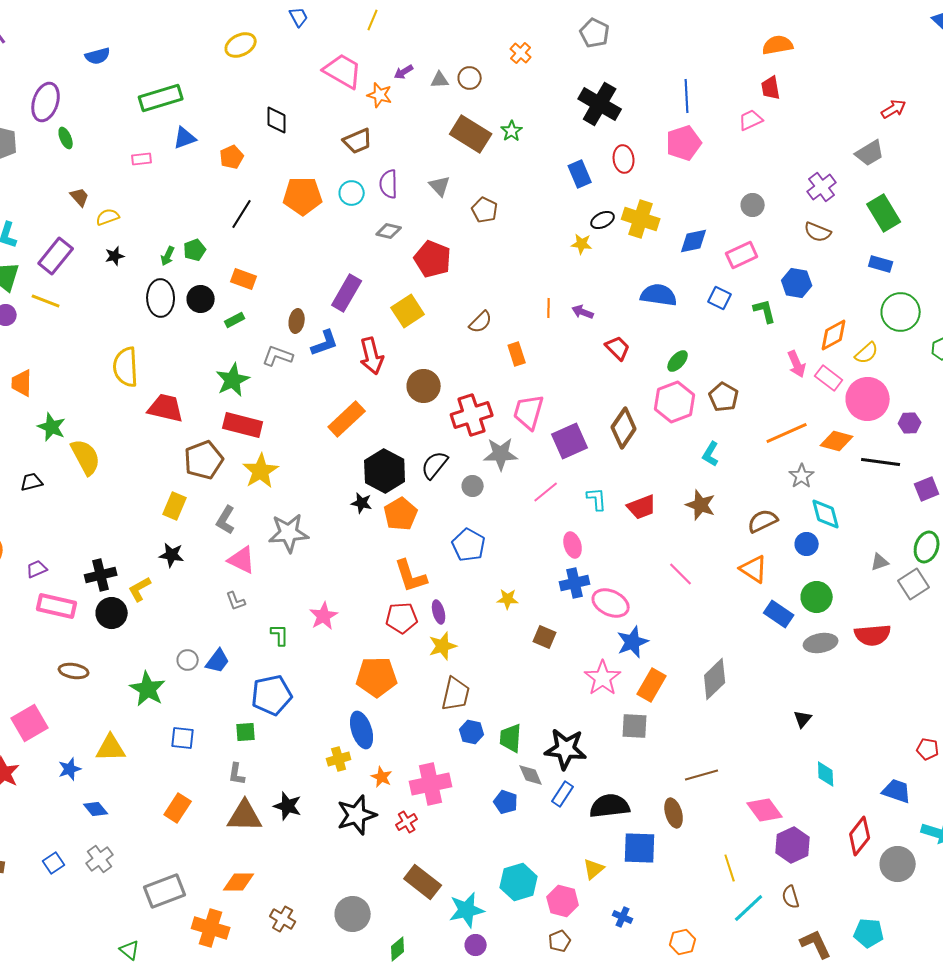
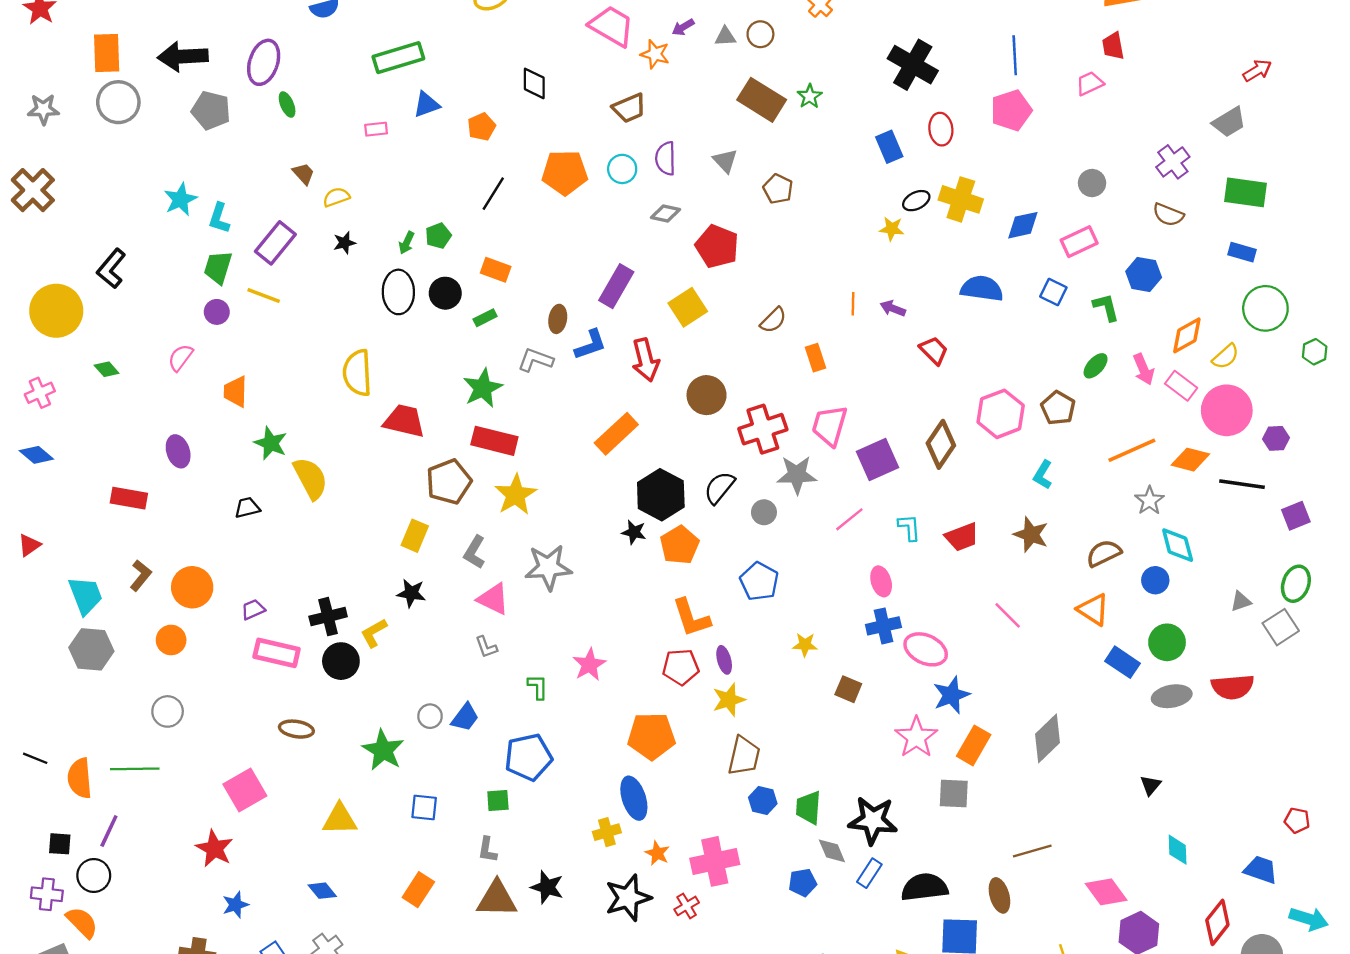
green rectangle: (884, 213) -> (1246, 192), turned -51
green ellipse: (678, 361) -> (1096, 366), moved
blue star: (70, 769) -> (236, 905), moved
blue pentagon: (506, 802) -> (803, 883), turned -30

